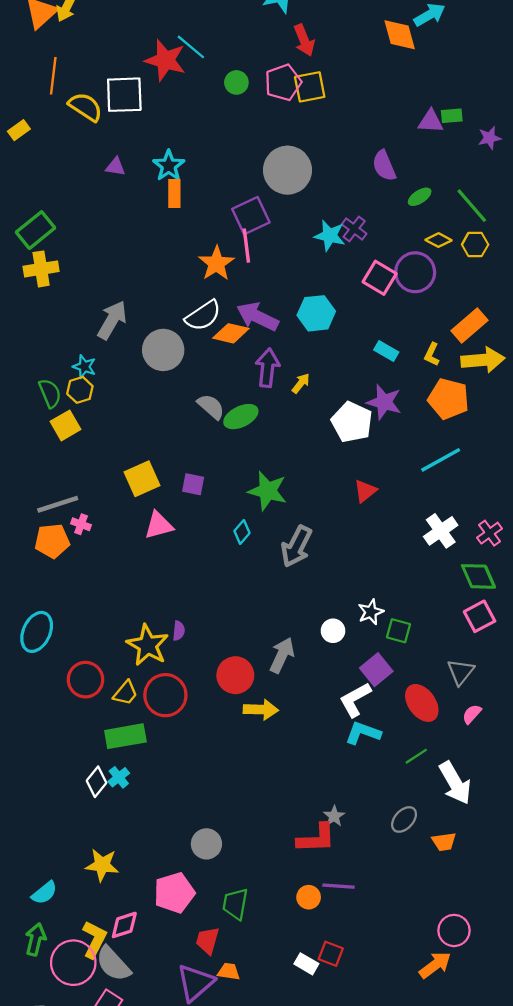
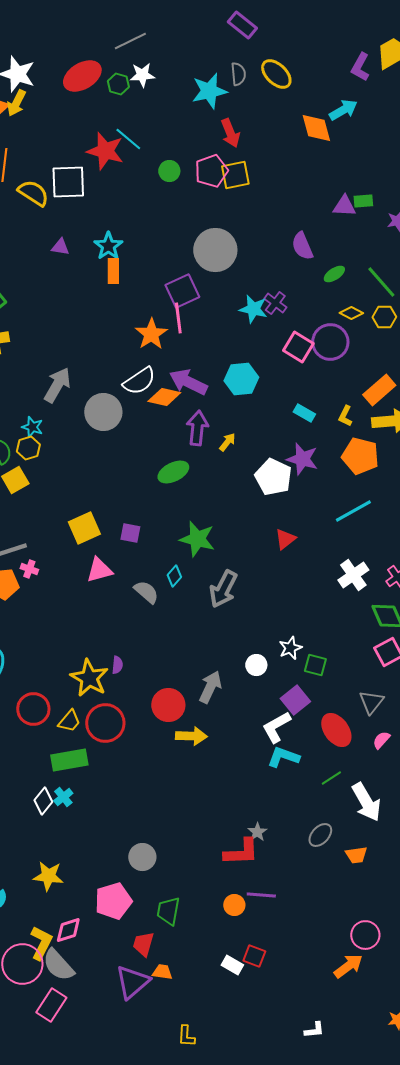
gray semicircle: (211, 407) -> (146, 592), moved

